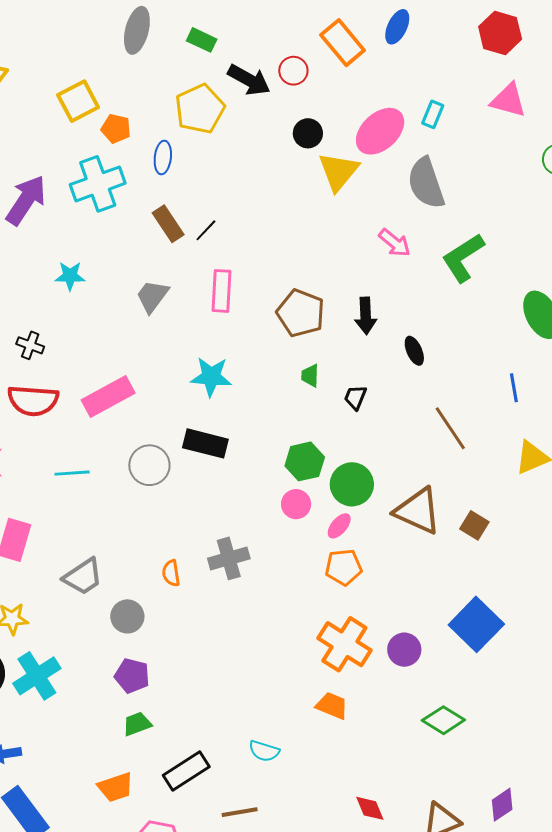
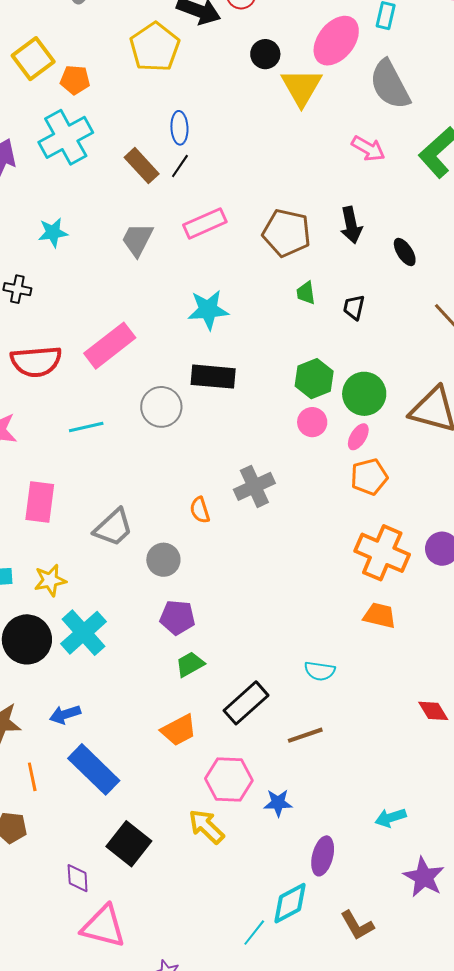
blue ellipse: (163, 158) -> (179, 128), moved
pink rectangle: (222, 291) -> (205, 223), turned 72
black cross: (30, 345) -> (17, 289), moved

